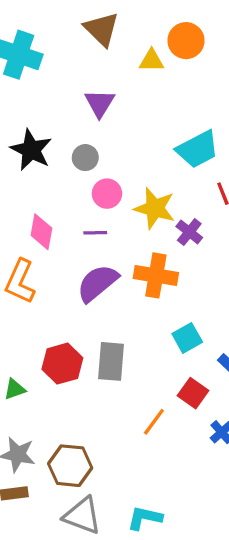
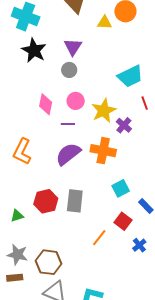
black star: (31, 150) -> (34, 50), moved
gray circle: (85, 158) -> (69, 70), moved
yellow star: (155, 208) -> (104, 111), turned 30
pink diamond: (41, 232) -> (46, 104), moved

